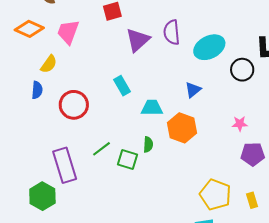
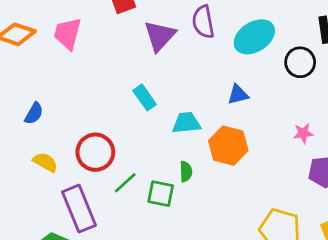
yellow semicircle: (49, 64) -> (45, 162), moved, turned -90
blue semicircle: (37, 90) -> (34, 113), turned 30
blue triangle: (193, 90) -> (238, 94), turned 30
red circle: (74, 105) -> (95, 152), moved

